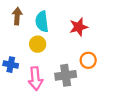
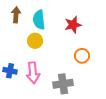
blue cross: (11, 65) -> (10, 71), moved
gray cross: (66, 75) -> (63, 84), moved

